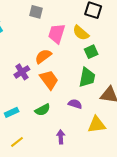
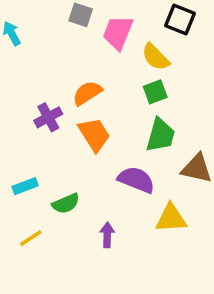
pink trapezoid: (57, 34) -> (118, 33), moved
green square: (91, 52) -> (155, 92), moved
purple semicircle: (75, 104) -> (136, 180), size x1.5
green semicircle: (42, 110) -> (66, 204), moved

